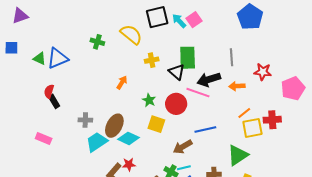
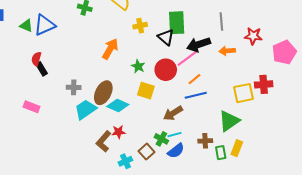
orange arrow: (122, 83) -> (110, 49), size x1.5
pink line: (198, 93) -> (188, 58), turned -55
orange line: (244, 113) -> (194, 79), moved

